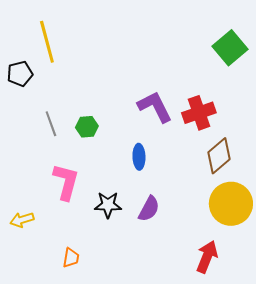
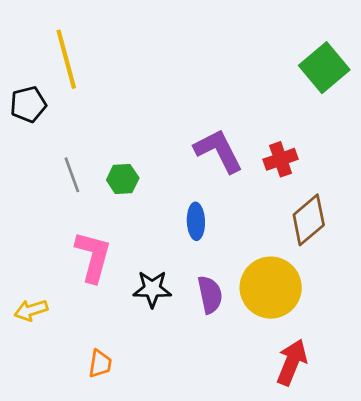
red cross: (199, 113) -> (281, 159), size x0.7
yellow circle: (231, 204) -> (271, 288), moved
purple semicircle: (149, 209) -> (210, 295), turned -40

